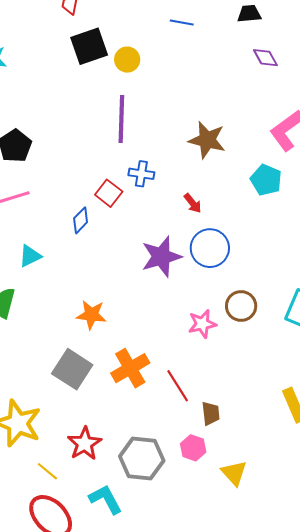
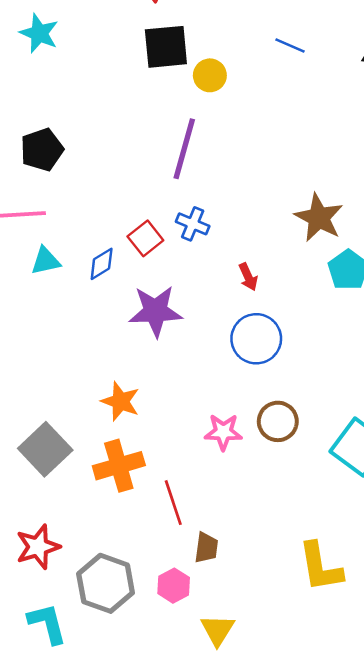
brown star: (207, 140) -> (319, 218), moved
cyan triangle: (30, 256) -> (45, 261), moved
purple star: (161, 257) -> (155, 311), moved
orange star: (91, 315) -> (120, 401), moved

